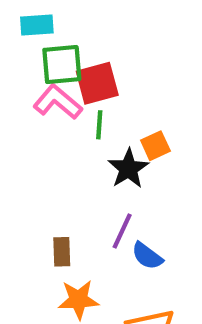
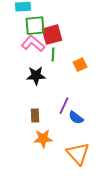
black star: (128, 169) -> (36, 76), moved, turned 30

